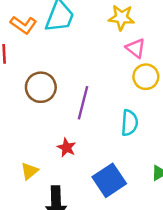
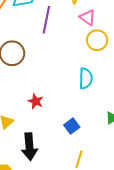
purple line: (83, 103) -> (46, 20), moved
blue square: (109, 180) -> (72, 126), size x0.6

